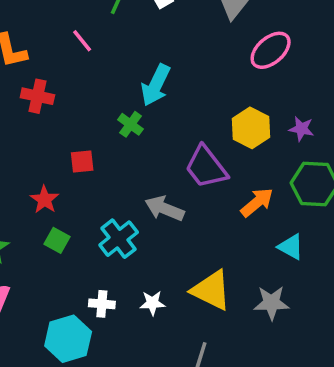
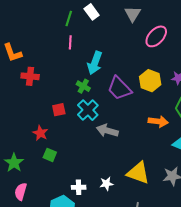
pink line: (82, 41) -> (70, 42), moved, turned 48
purple trapezoid: (206, 167) -> (119, 88), moved
orange arrow: (257, 202) -> (158, 121), turned 54
cyan cross: (119, 239) -> (88, 110), moved

